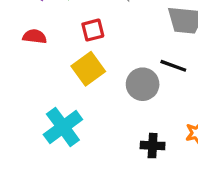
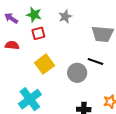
red square: (93, 30) -> (38, 33), moved

